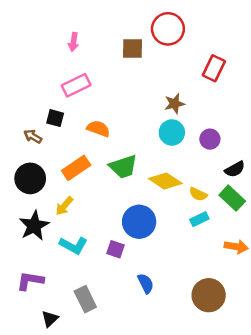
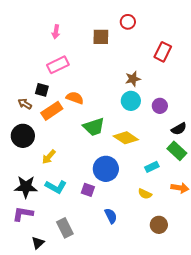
red circle: (168, 29) -> (128, 22), size x0.6
orange rectangle: (76, 168) -> (52, 111), moved
yellow semicircle: (198, 194) -> (145, 194), moved
black star: (34, 226) -> (26, 187), moved, turned 30
brown circle: (209, 295) -> (159, 225), size x0.7

